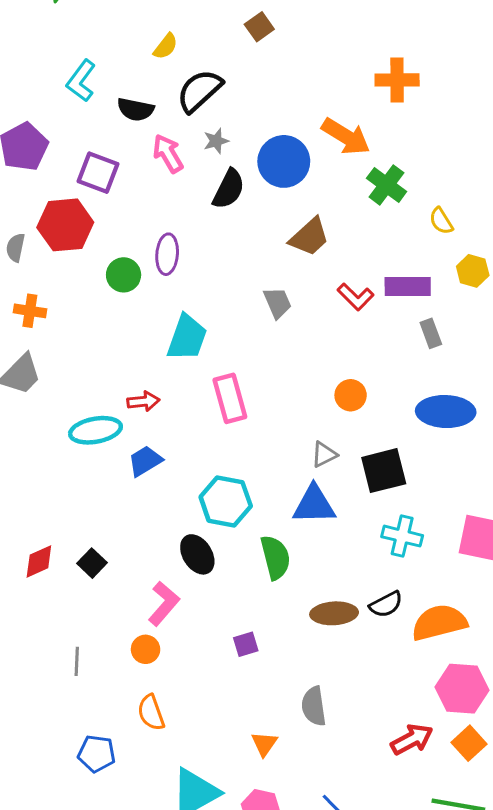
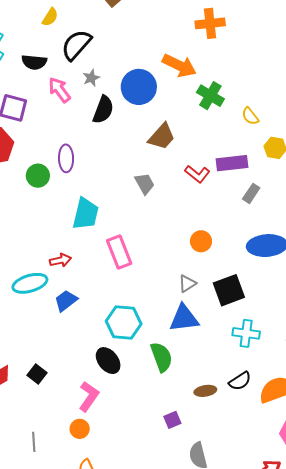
gray rectangle: (431, 333) -> (251, 193), turned 60
brown ellipse: (334, 613) -> (205, 391), size x0.7
purple square: (246, 644) -> (172, 420), moved

